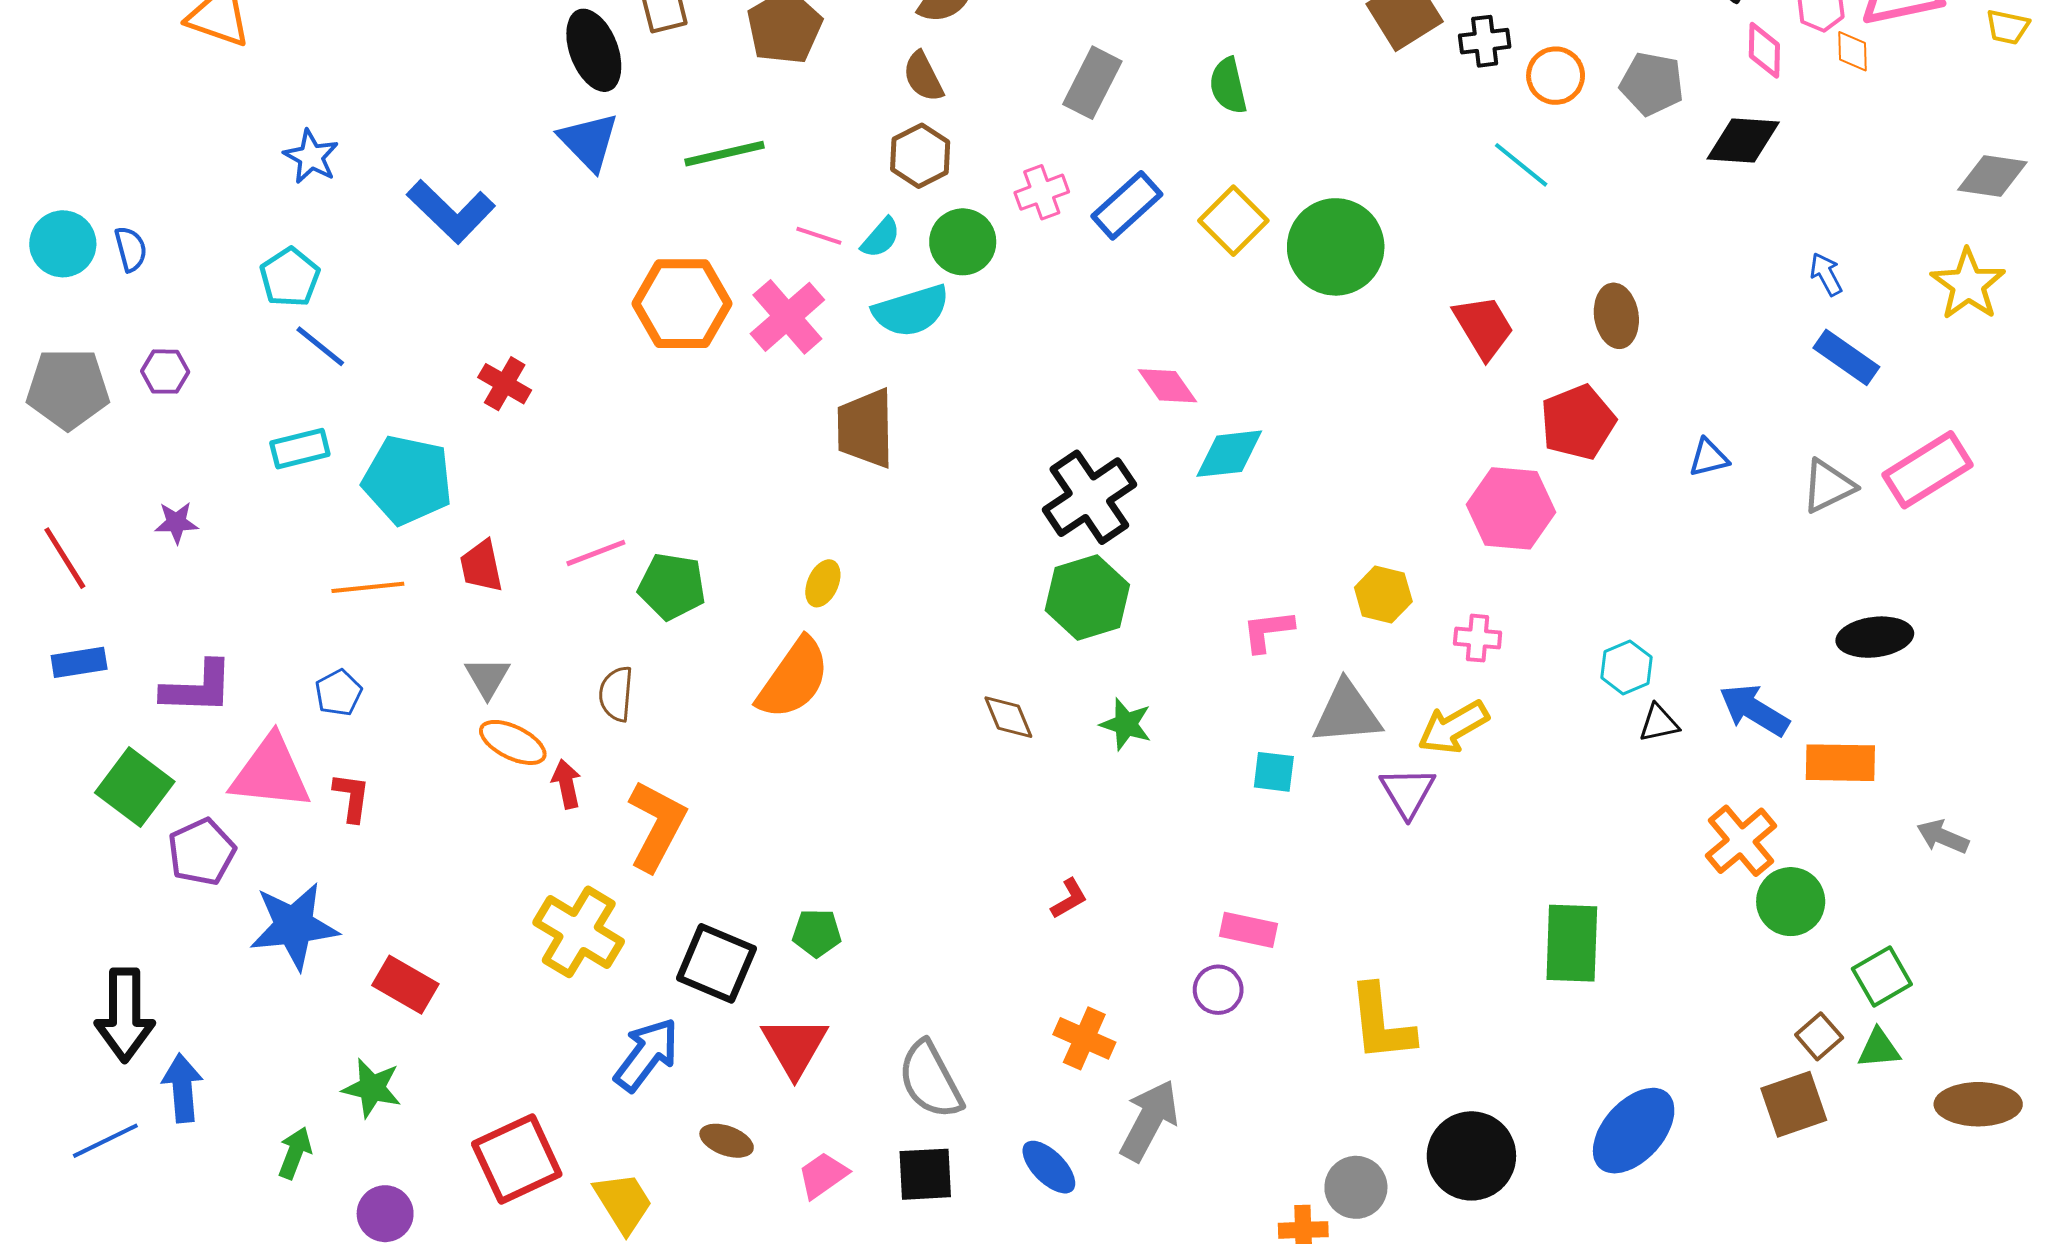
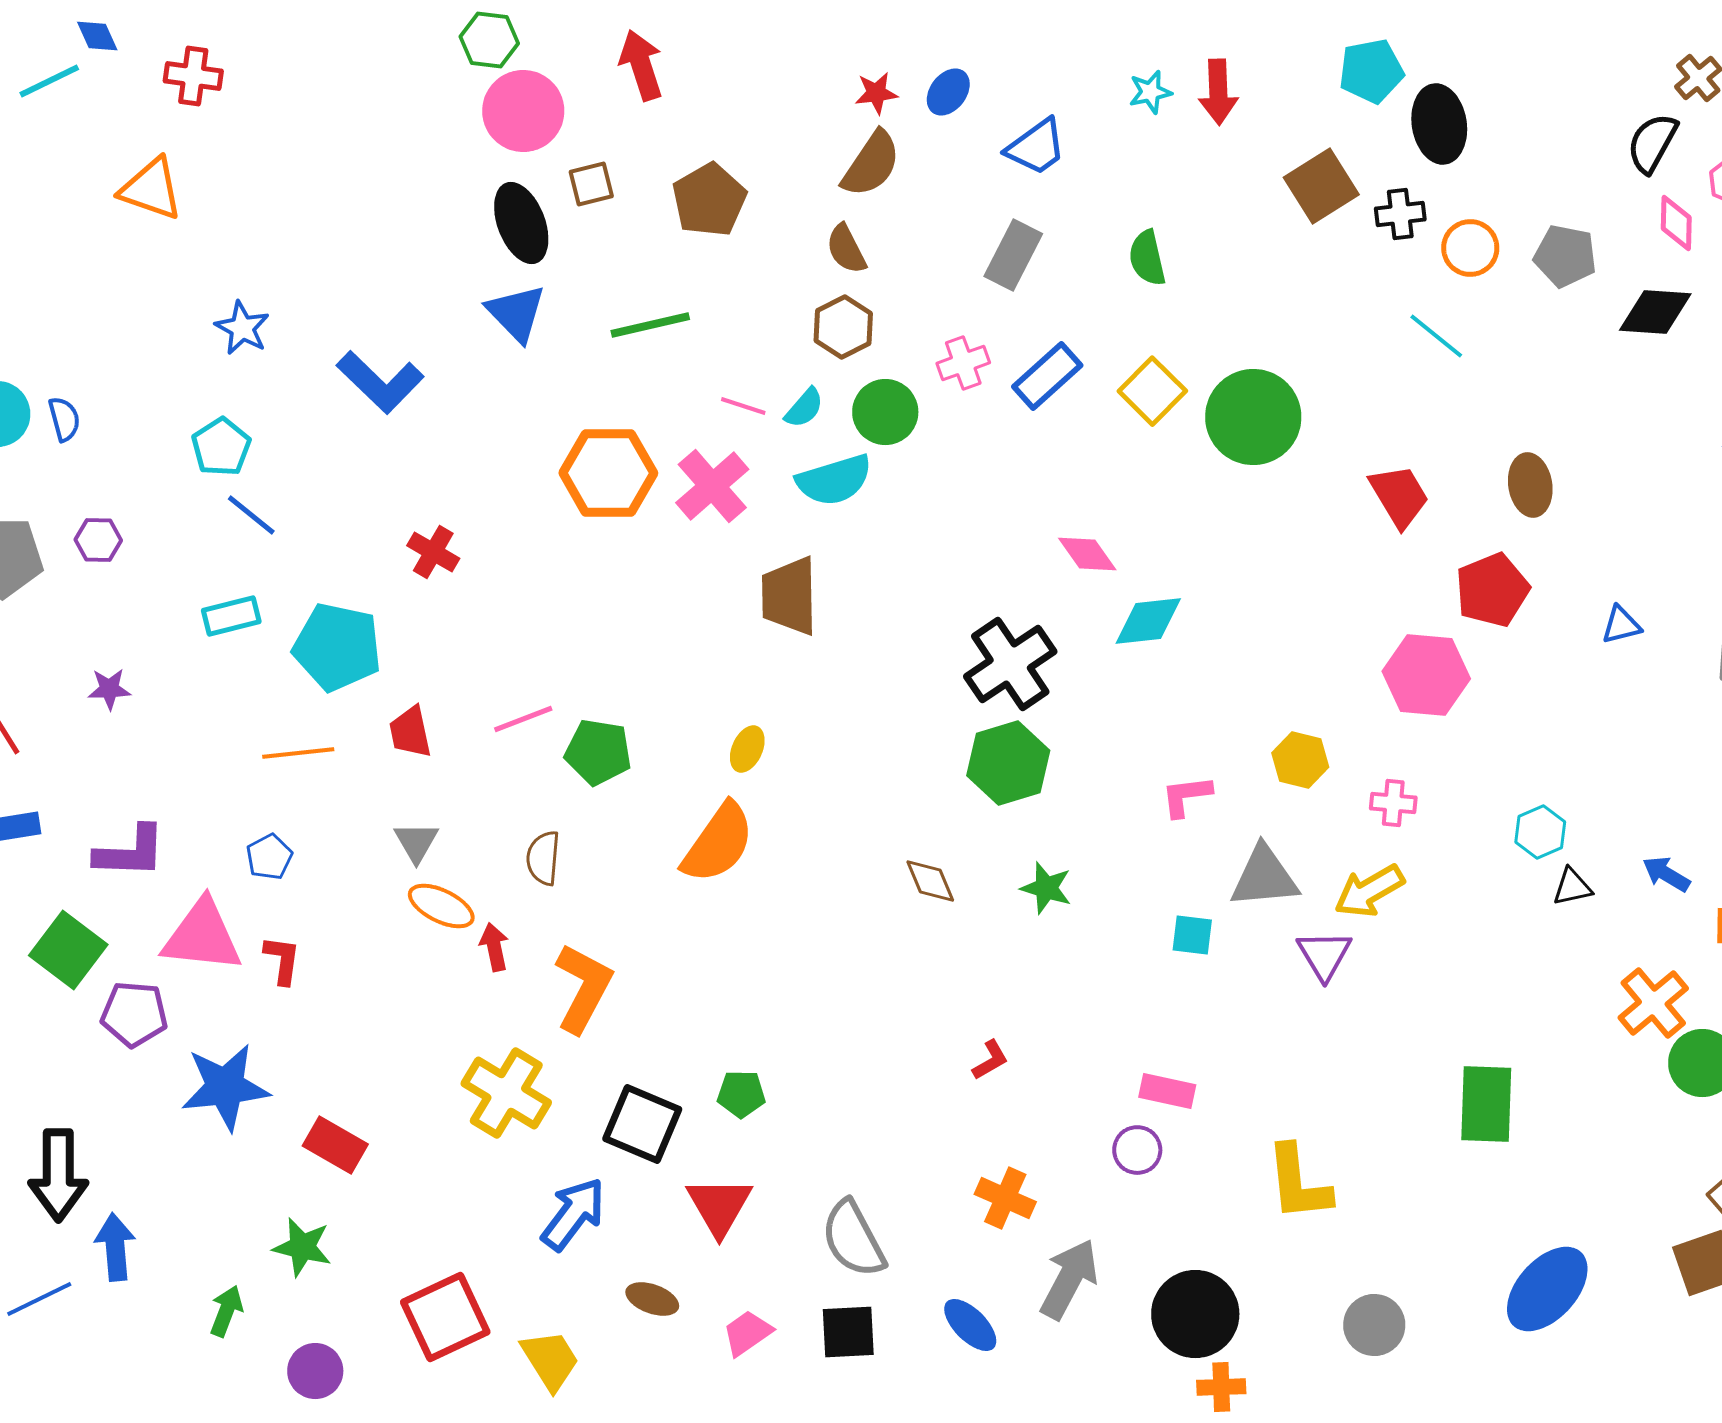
blue arrow: (1754, 710) -> (1666, 874), size x0.7
purple pentagon: (202, 852) -> (134, 1014), turned 30
black circle: (1471, 1156) -> (1195, 1314), moved
gray circle: (1356, 1187) -> (1374, 1325), moved

